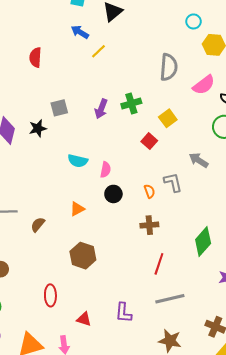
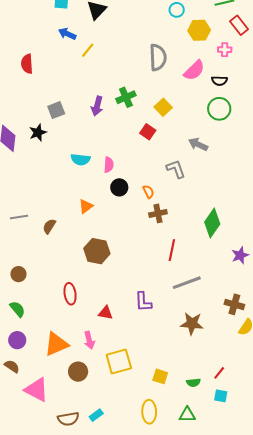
orange semicircle: (150, 191) -> (148, 192), moved

